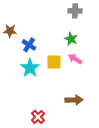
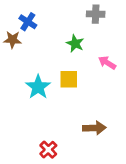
green star: (71, 39) -> (75, 43), moved
blue cross: (29, 45) -> (28, 22), moved
pink arrow: (75, 59) -> (107, 63), moved

